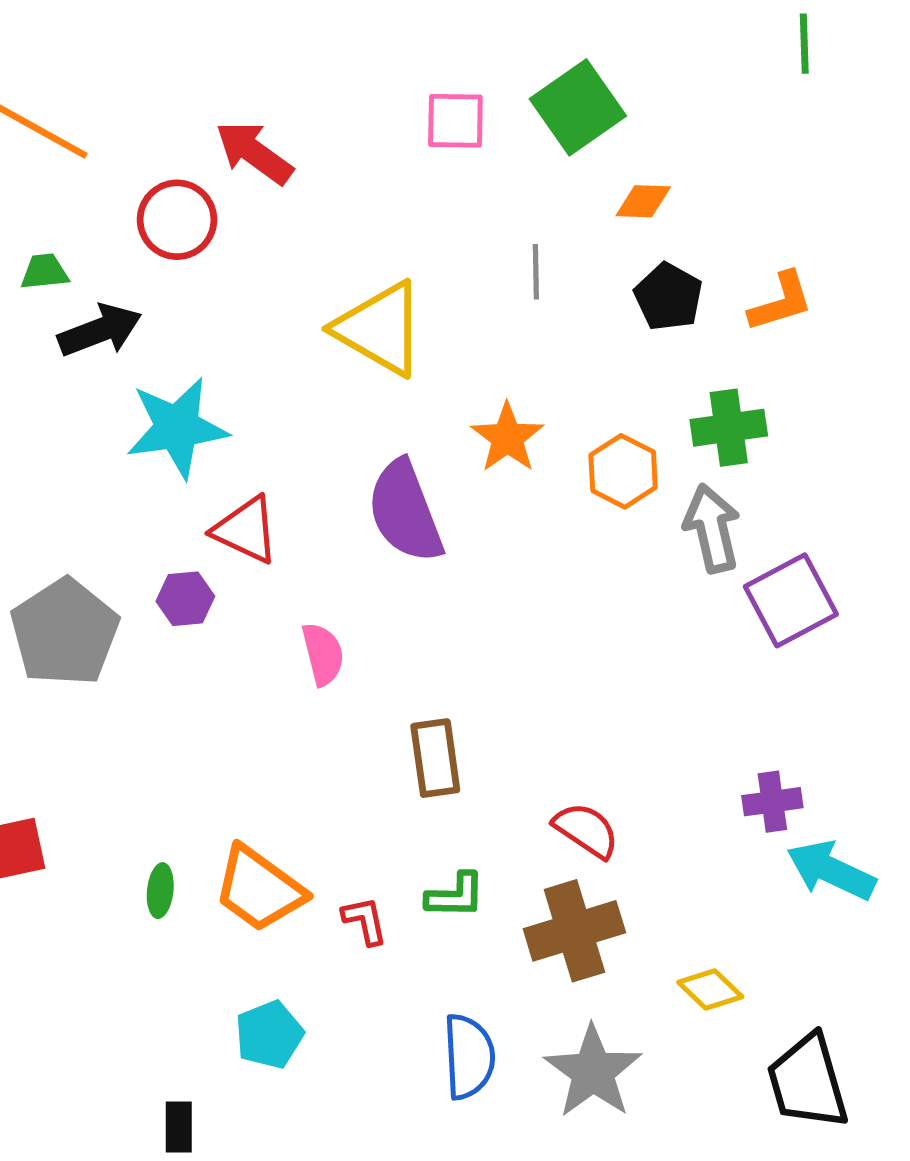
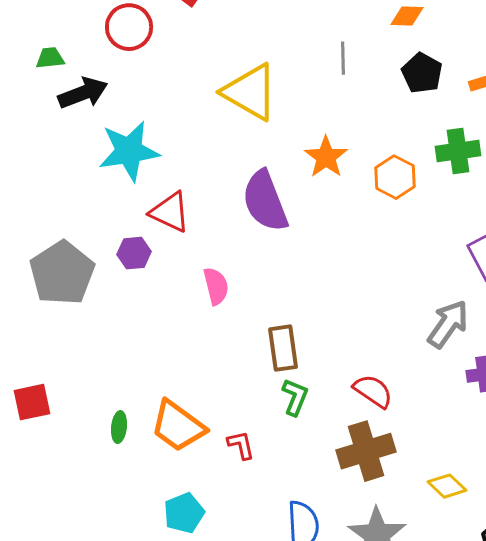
gray arrow: (712, 528) -> (448, 324), moved, turned 48
green L-shape: (455, 896) -> (295, 397), moved, turned -69

